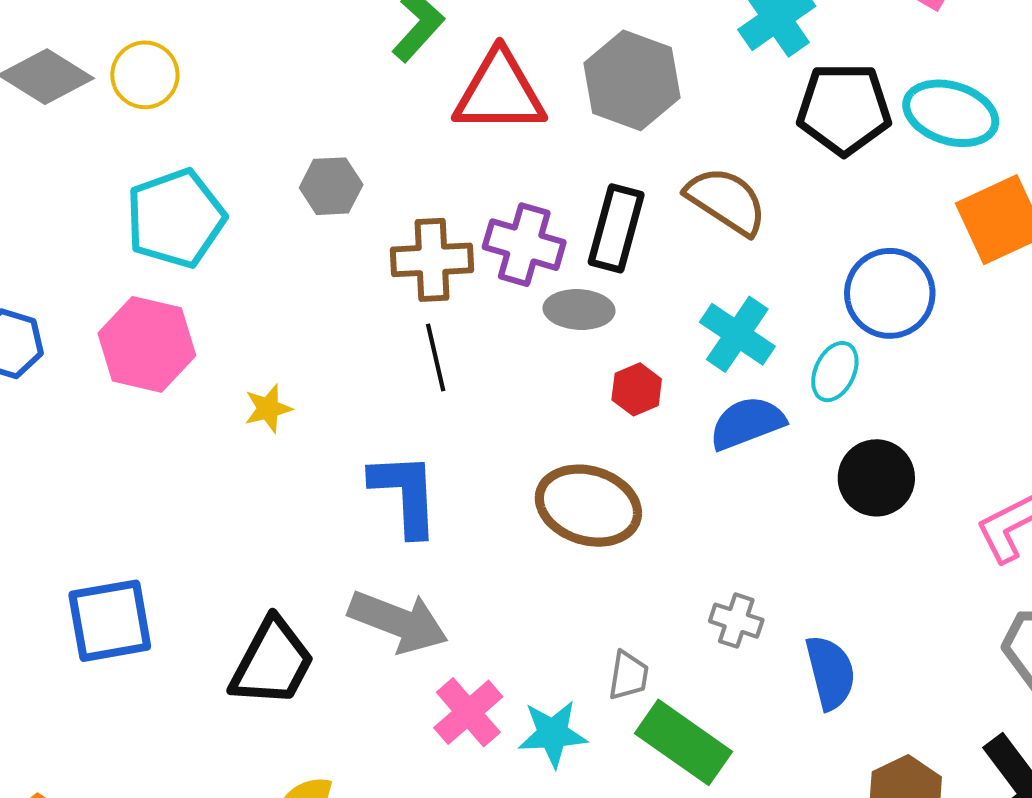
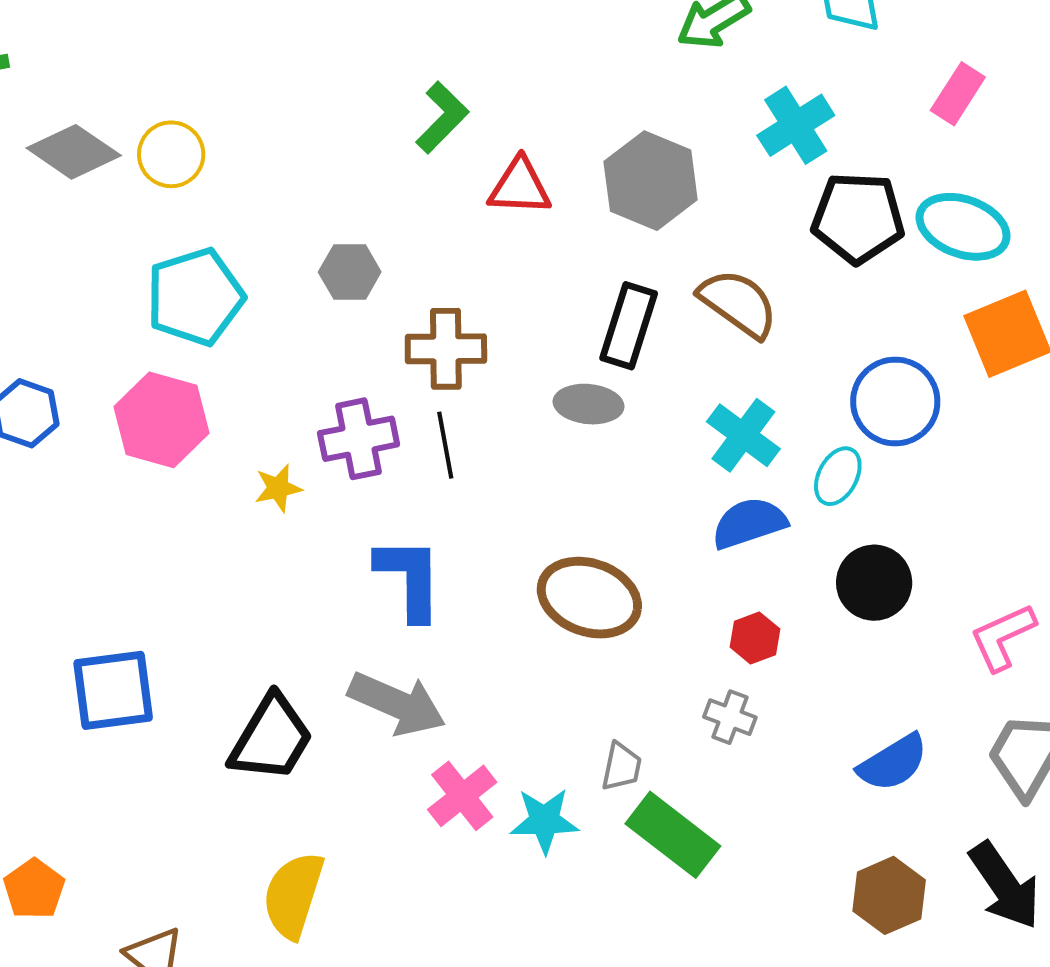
red triangle: (500, 92) -> (520, 187), size x0.7
purple cross: (524, 245) -> (359, 439), moved, turned -30
red hexagon: (637, 389) -> (755, 638), moved
blue semicircle: (830, 673) -> (893, 763), moved, turned 70

